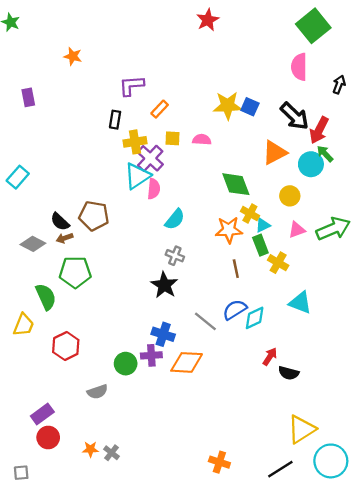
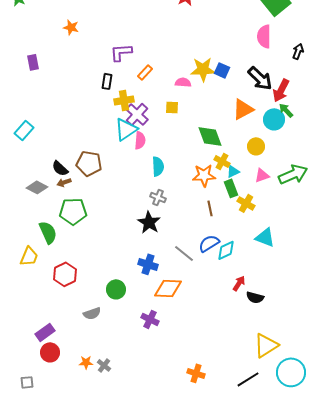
yellow square: (173, 138) -> (172, 107), moved
pink semicircle: (202, 140) -> (183, 82), moved
cyan semicircle: (175, 219) -> (158, 166), turned -42
purple cross: (151, 355) -> (150, 319), moved, turned 30

